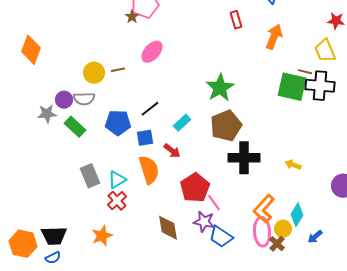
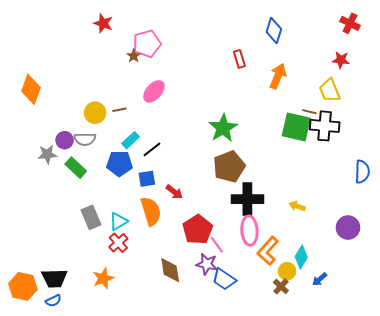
cyan rectangle: (182, 123) -> (131, 140), moved
pink ellipse: (262, 232) -> (249, 231), moved

